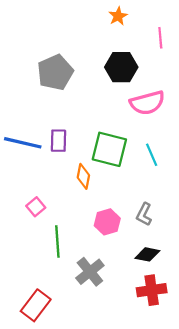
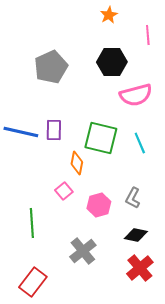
pink square: (36, 207) -> (64, 191), moved
green line: (57, 241) -> (32, 223), moved
red cross: (152, 290) -> (140, 268), turned -32

